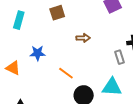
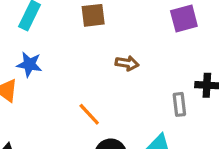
blue star: (38, 53) -> (29, 64), moved

